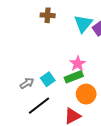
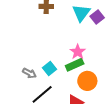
gray arrow: (27, 83) -> (29, 73), turned 64

